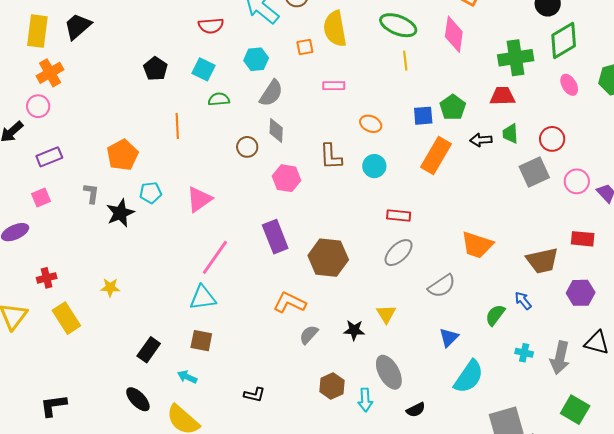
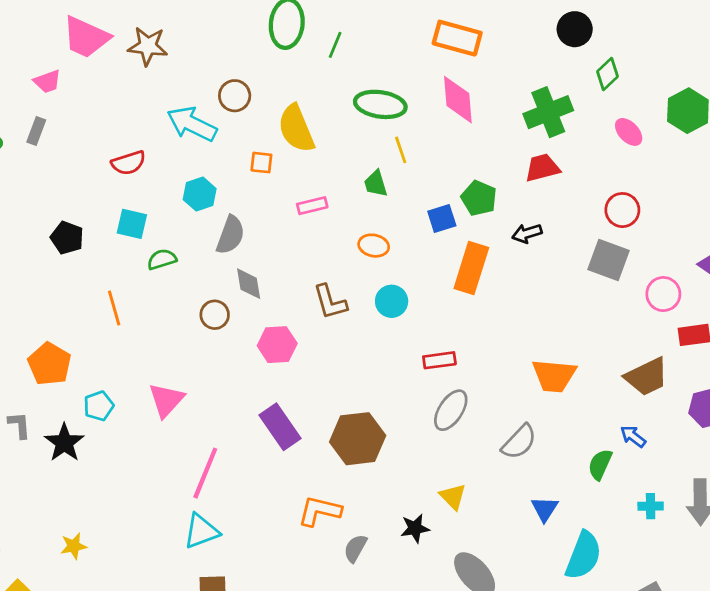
green diamond: (564, 40) -> (608, 74), size x0.6
orange square: (305, 47) -> (261, 163), turned 30
green trapezoid: (510, 134) -> (376, 184), moved
gray square: (534, 172) -> (609, 260), turned -32
pink circle: (577, 181) -> (663, 294), moved

